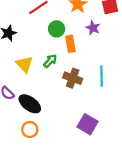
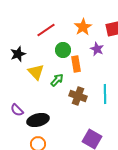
yellow triangle: (24, 64) -> (36, 72), moved
black ellipse: (30, 104) -> (38, 120), turned -50

